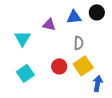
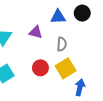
purple triangle: (49, 25) -> (36, 32), moved

